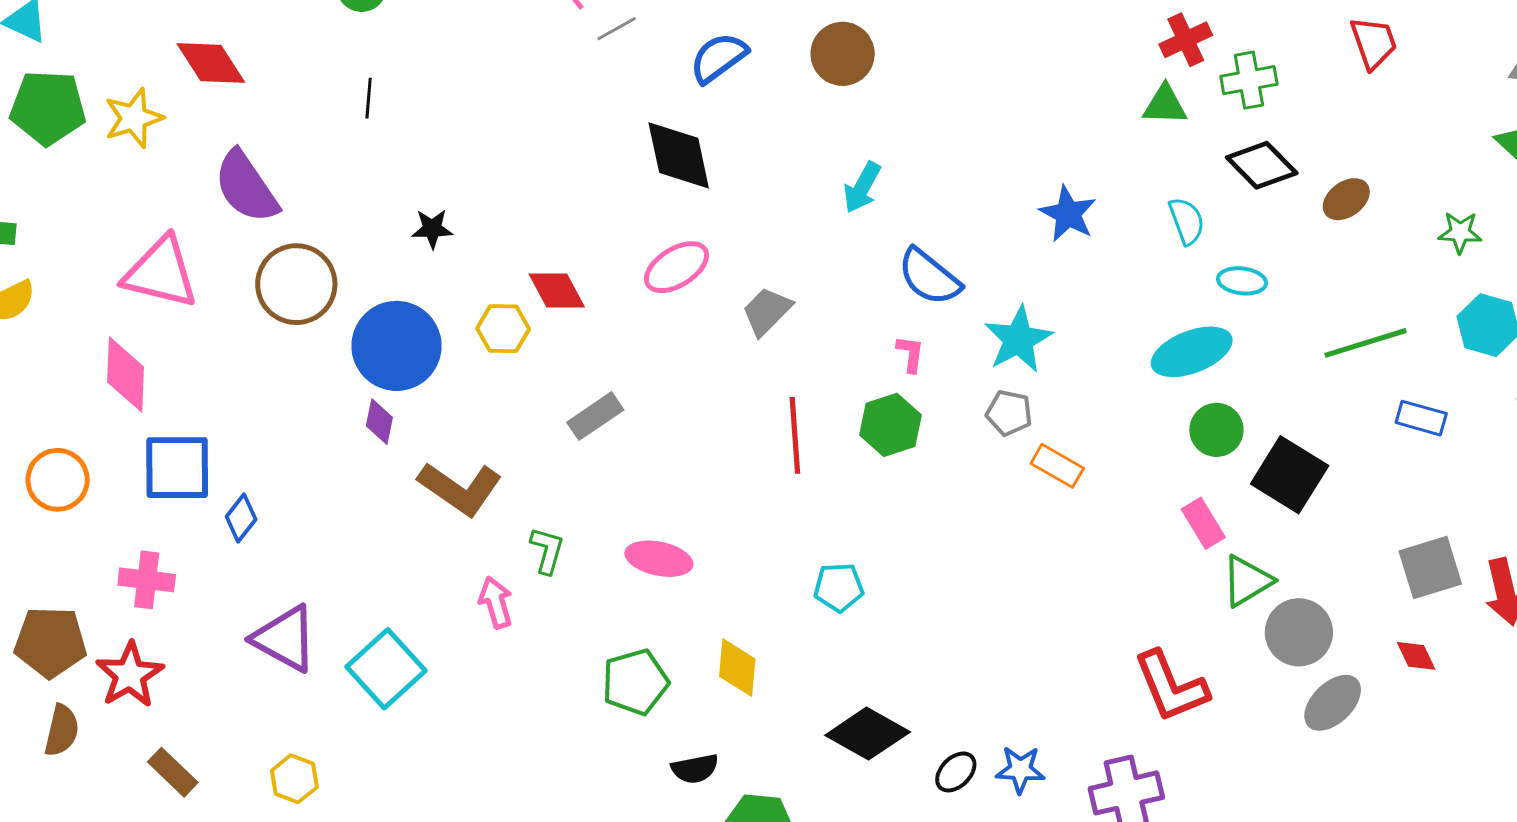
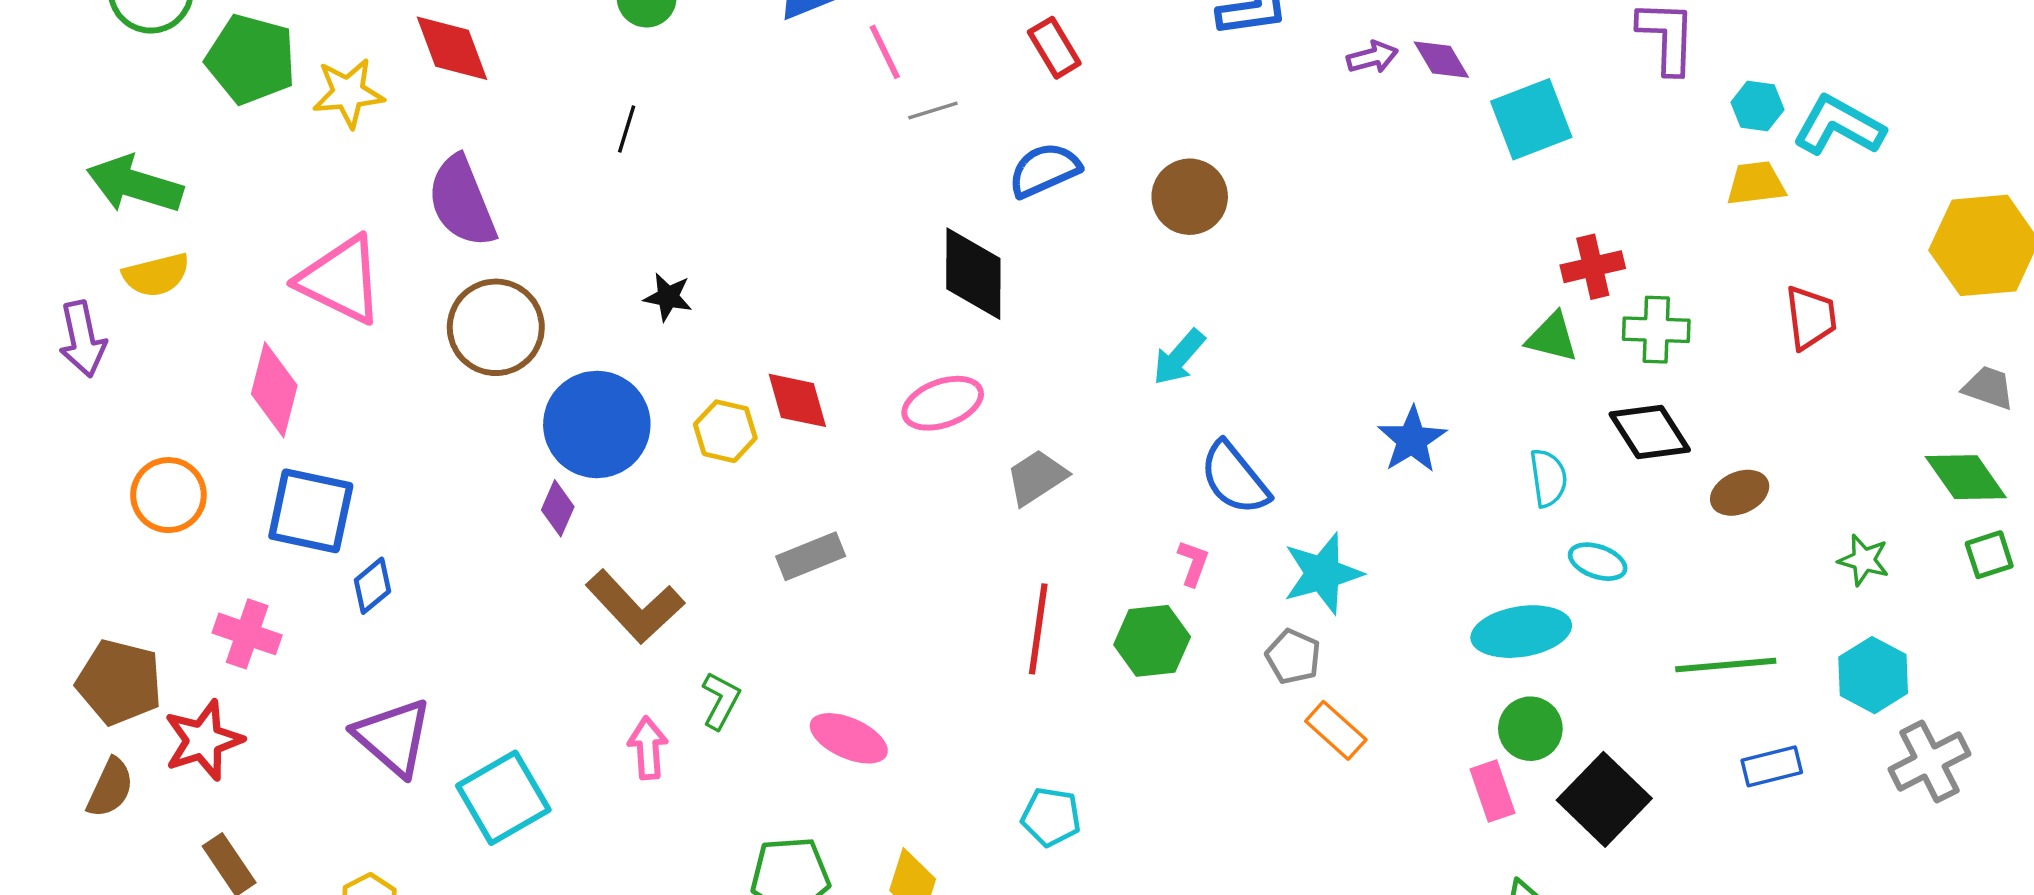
blue rectangle: (1421, 418) -> (1772, 766), turned -42
pink rectangle: (1203, 523) -> (1493, 791), moved

